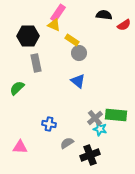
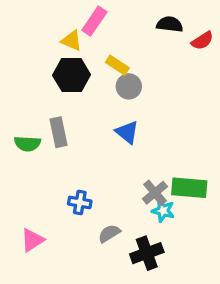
yellow triangle: (54, 25) -> (72, 41), moved
black hexagon: (28, 36) -> (72, 75), moved
gray rectangle: (36, 63) -> (59, 132), moved
green semicircle: (17, 88) -> (27, 144), turned -133
pink triangle: (20, 147) -> (32, 240), turned -35

